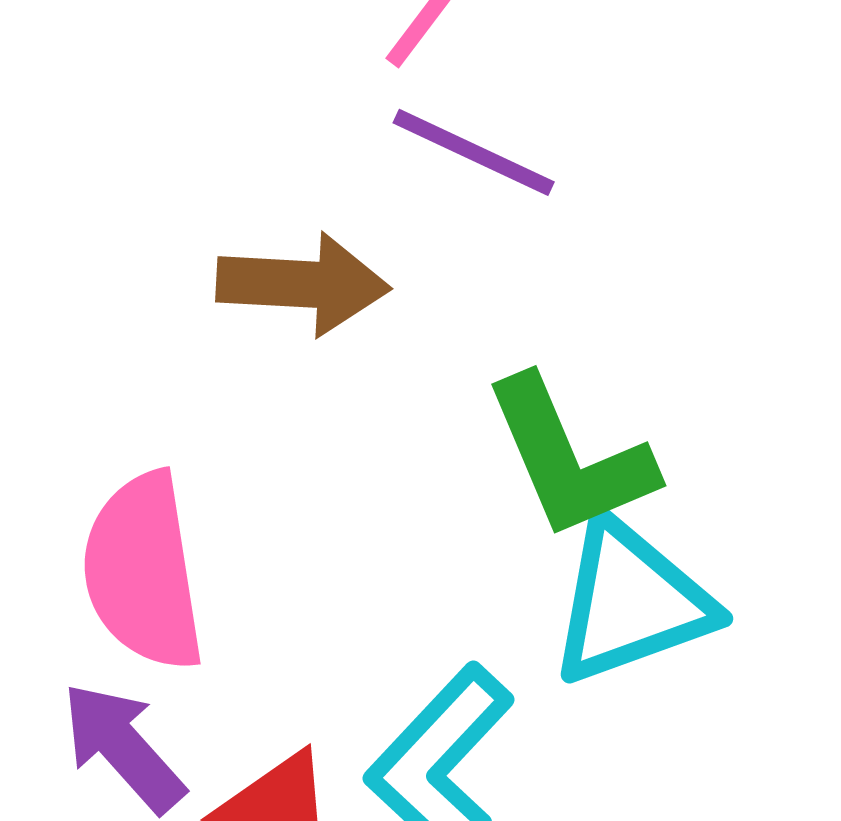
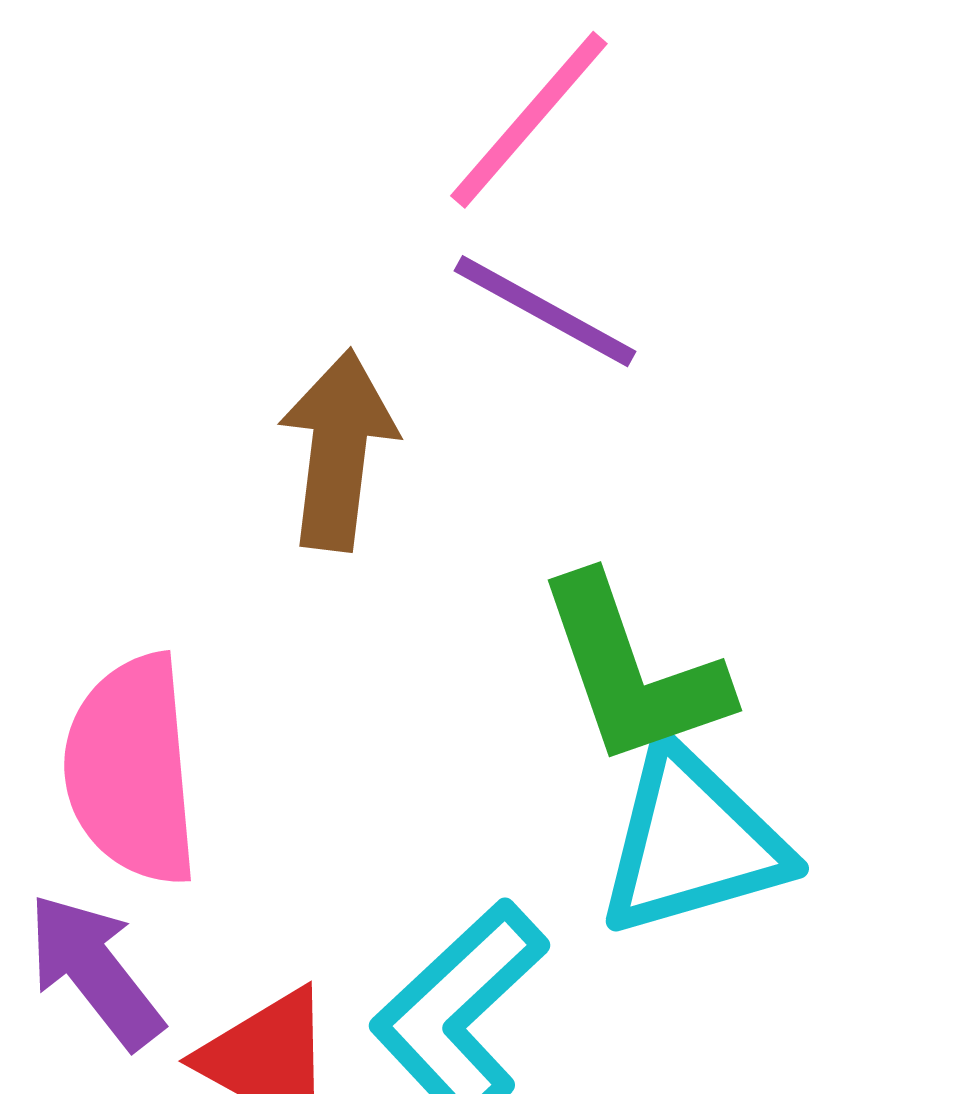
brown arrow: (303, 284) -> (338, 450), turned -90

